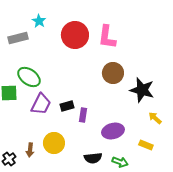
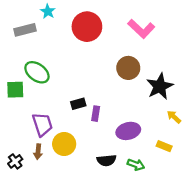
pink L-shape: (107, 37) -> (141, 29), moved, turned -55
black star: (142, 90) -> (160, 86), turned 30
purple trapezoid: (41, 104) -> (42, 124), moved, turned -45

